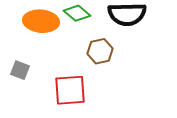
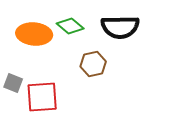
red square: (70, 90) -> (42, 97), moved

